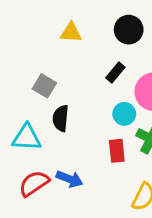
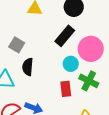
black rectangle: (115, 72) -> (65, 36), size x1.5

